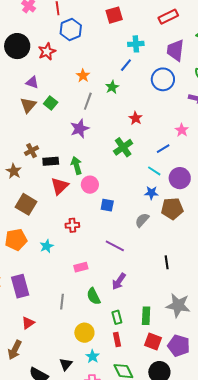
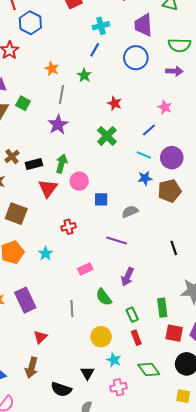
green arrow: (76, 165) -> (62, 164), turned 42
gray semicircle: (142, 220) -> (130, 212), moved, turned 35

